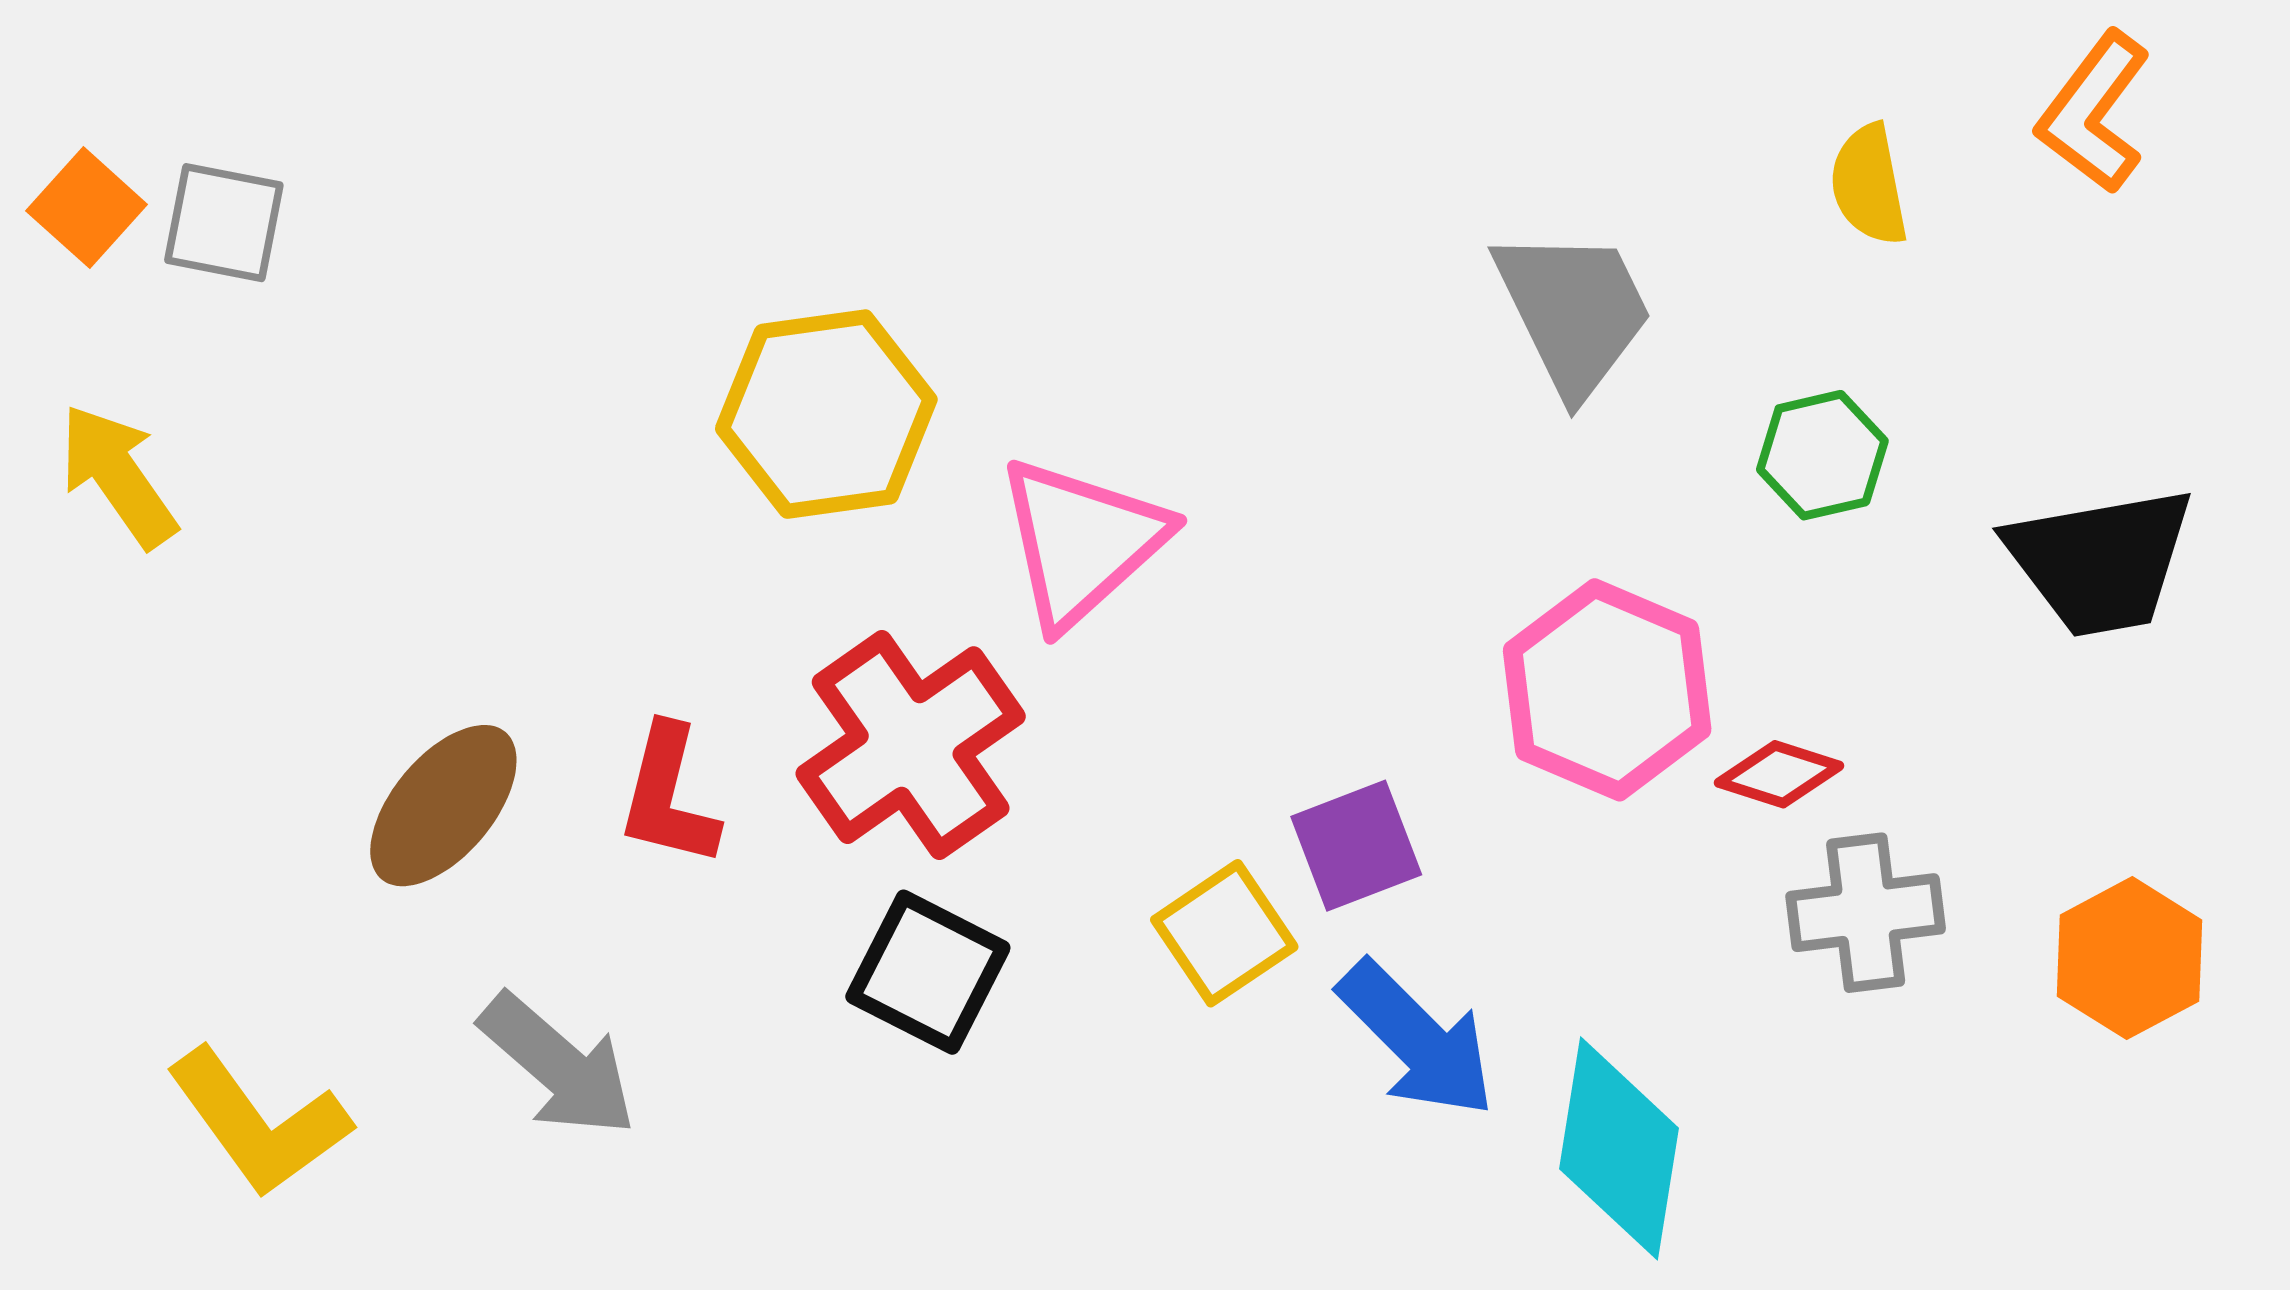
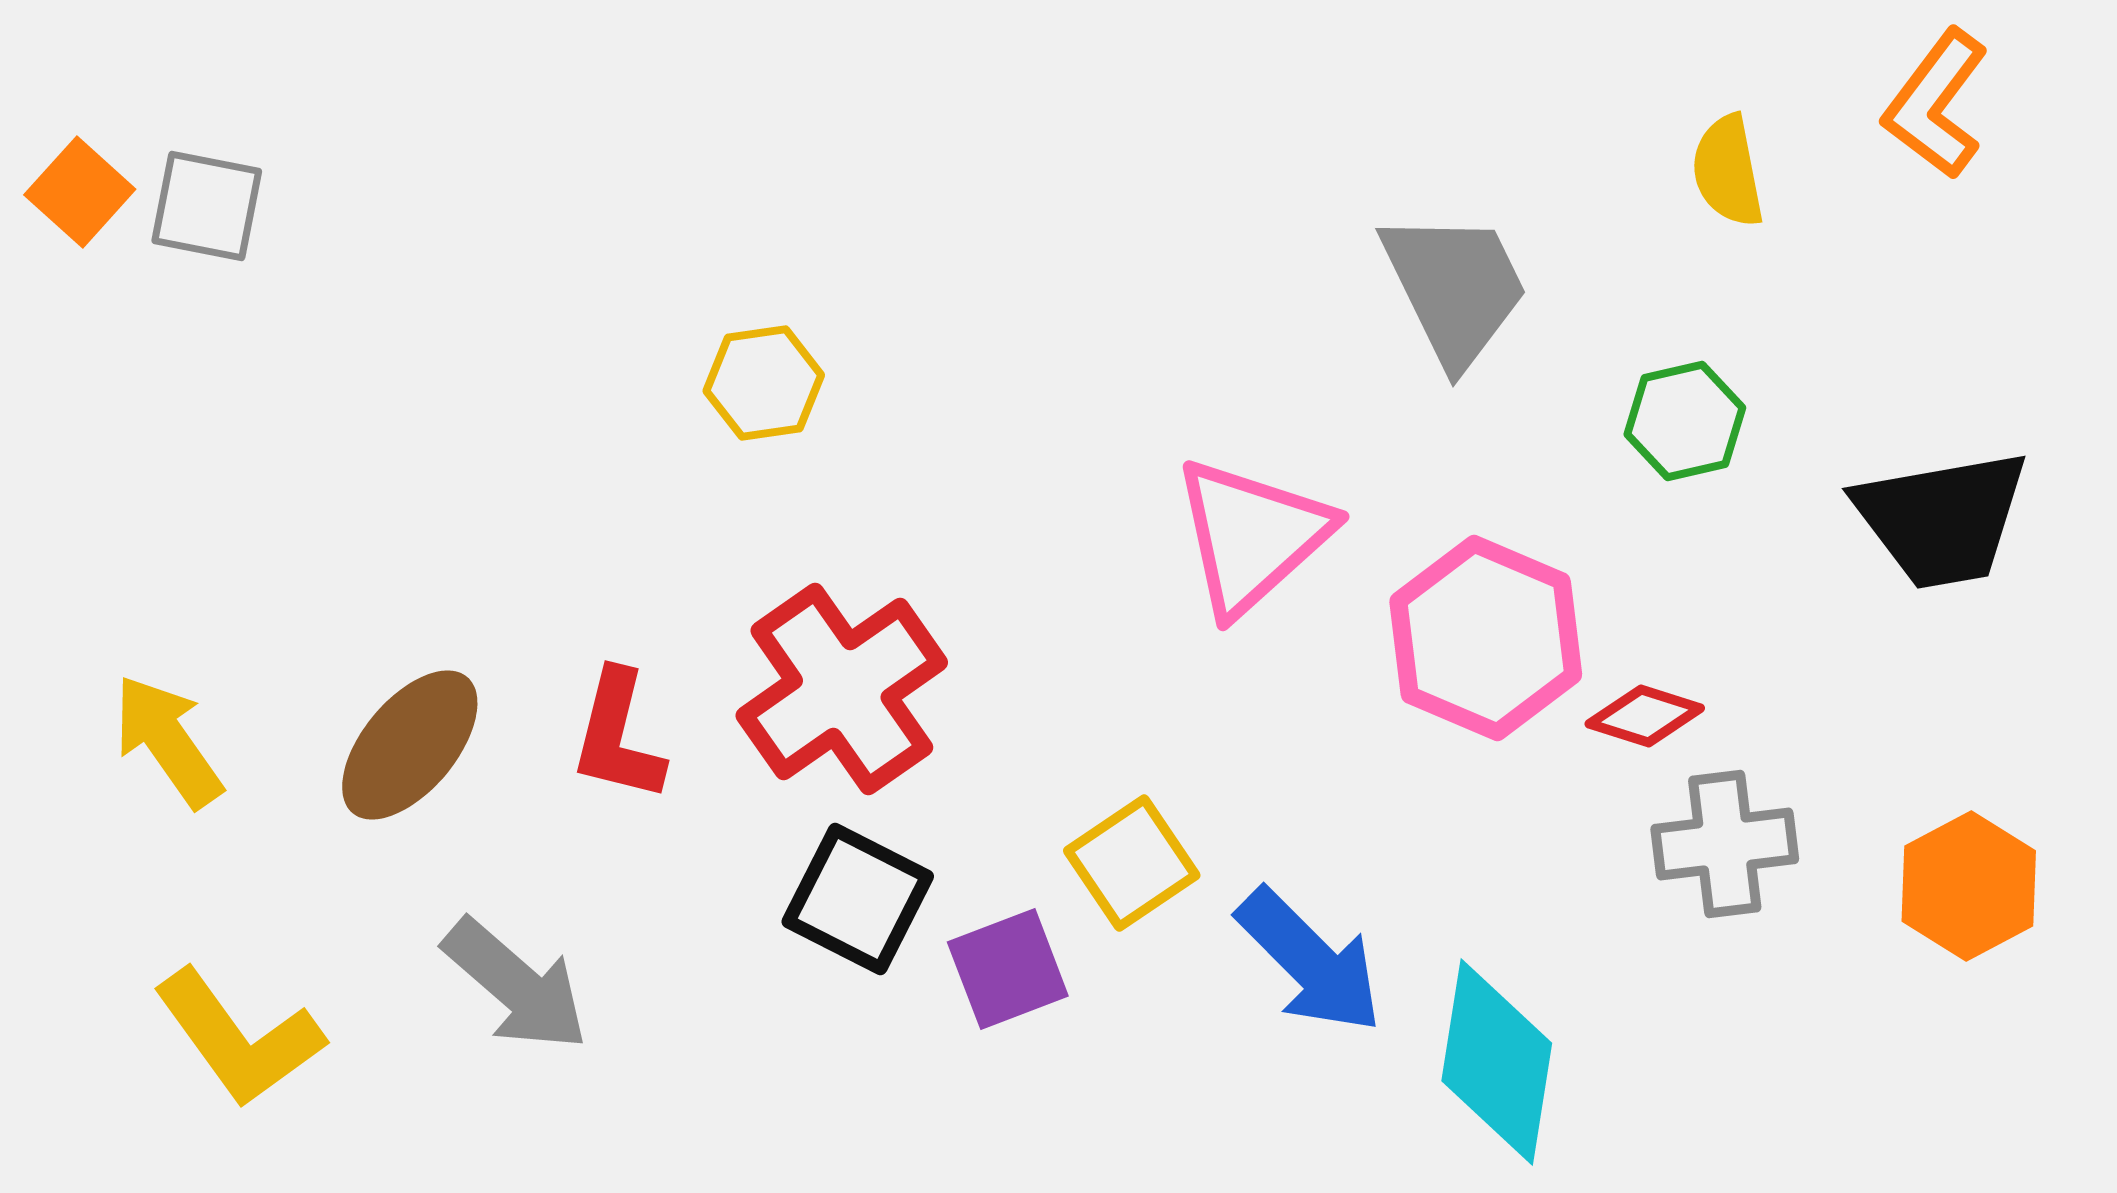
yellow hexagon: (826, 414) -> (764, 383), size x0.6
yellow arrow: (118, 476) -> (168, 741), moved
pink triangle: (1082, 542) -> (1252, 536), moved
purple square: (1356, 846) -> (1008, 969), moved

